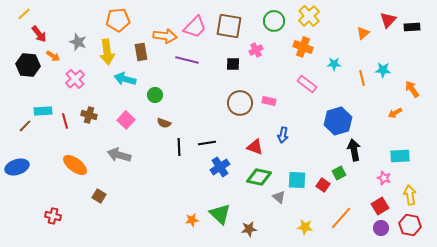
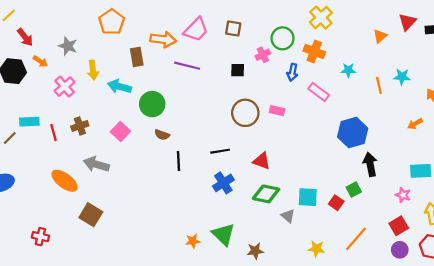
orange pentagon: (118, 20) -> (112, 22), turned -30
green circle: (274, 21) -> (283, 38), moved
brown square: (229, 26) -> (233, 28), size x0.6
yellow arrow: (107, 52) -> (93, 70), moved, size x0.7
green circle: (155, 95) -> (152, 104), size x1.5
brown cross: (89, 115) -> (80, 126), turned -35
blue arrow: (283, 135) -> (292, 72), moved
black line: (207, 143) -> (220, 151), moved
gray arrow: (119, 155) -> (96, 164), moved
brown square: (99, 196) -> (91, 215), size x1.5

